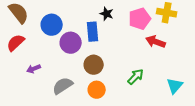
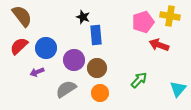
black star: (107, 14) -> (83, 17), moved
blue circle: (52, 25) -> (46, 48), moved
purple circle: (71, 43) -> (74, 60), moved

